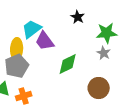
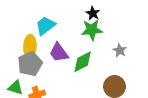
green star: (107, 33) -> (92, 30), moved
purple trapezoid: (45, 41) -> (59, 52), moved

